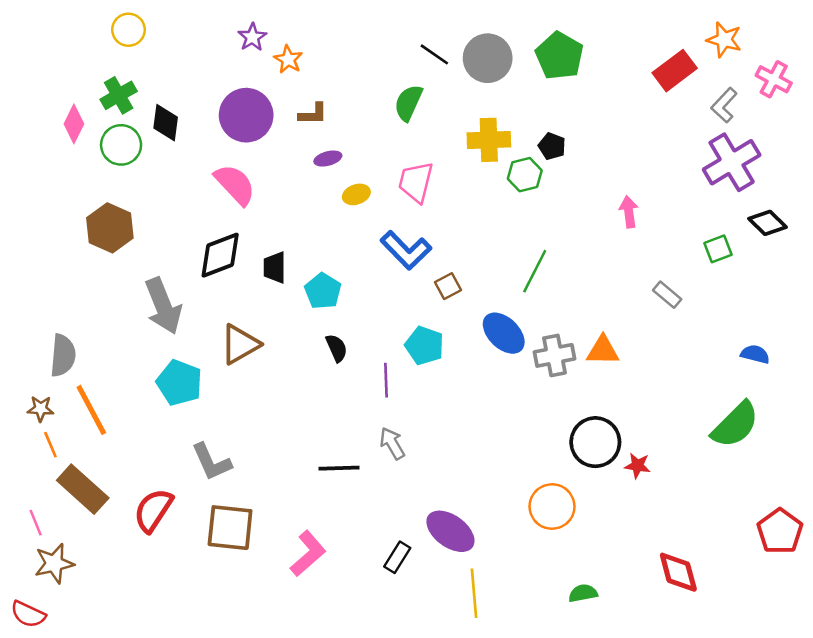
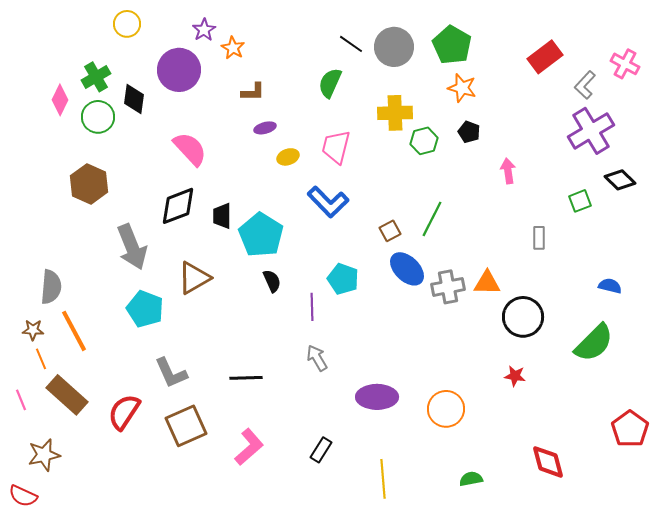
yellow circle: (128, 30) -> (127, 24), moved
orange star: (724, 40) -> (462, 88), moved
purple circle: (246, 115) -> (179, 70), moved
black pentagon: (552, 146) -> (469, 132), moved
brown square: (448, 286) -> (390, 231), moved
cyan pentagon: (323, 291) -> (261, 235), size x1.5
gray rectangle: (667, 295) -> (539, 238), turned 50
black circle: (595, 442) -> (523, 317), moved
black line: (339, 468) -> (246, 378), moved
pink line: (36, 523) -> (21, 400), moved
brown square: (230, 528) -> (186, 426), turned -30
purple ellipse: (450, 531) -> (377, 397), moved, turned -36

